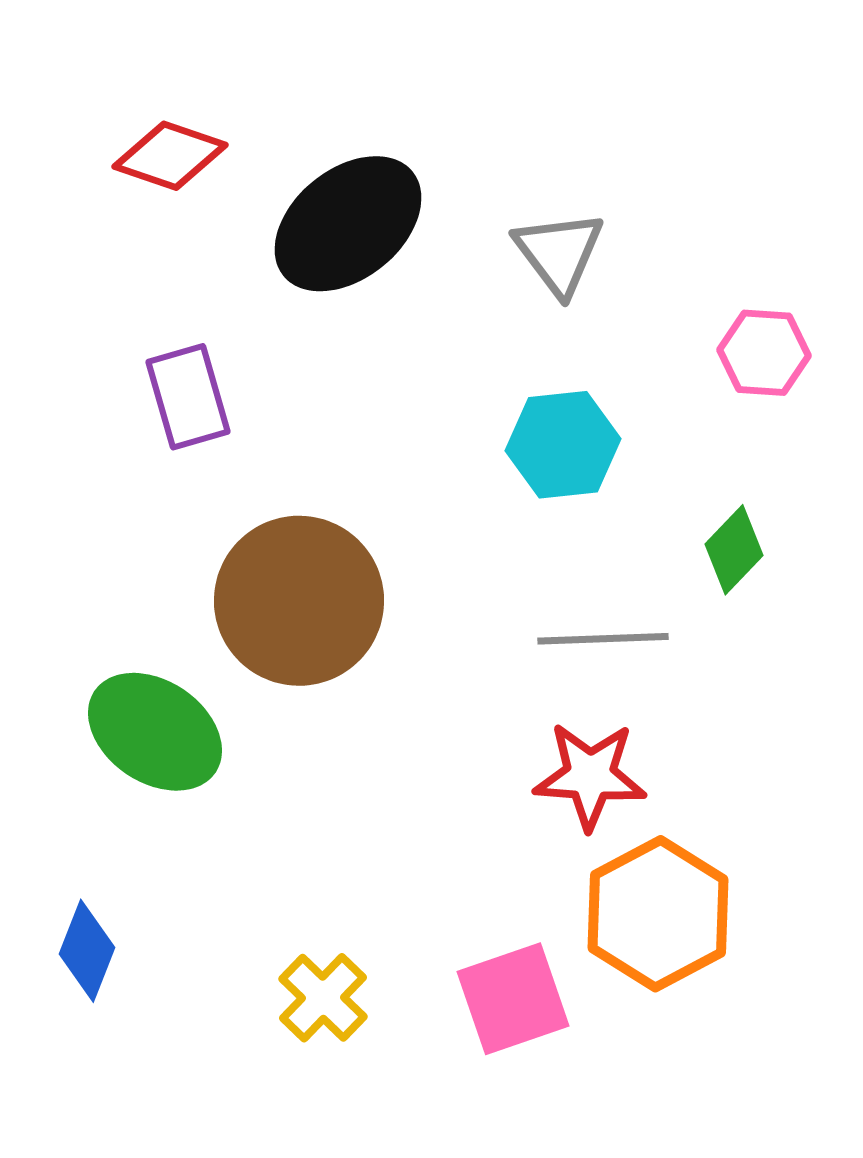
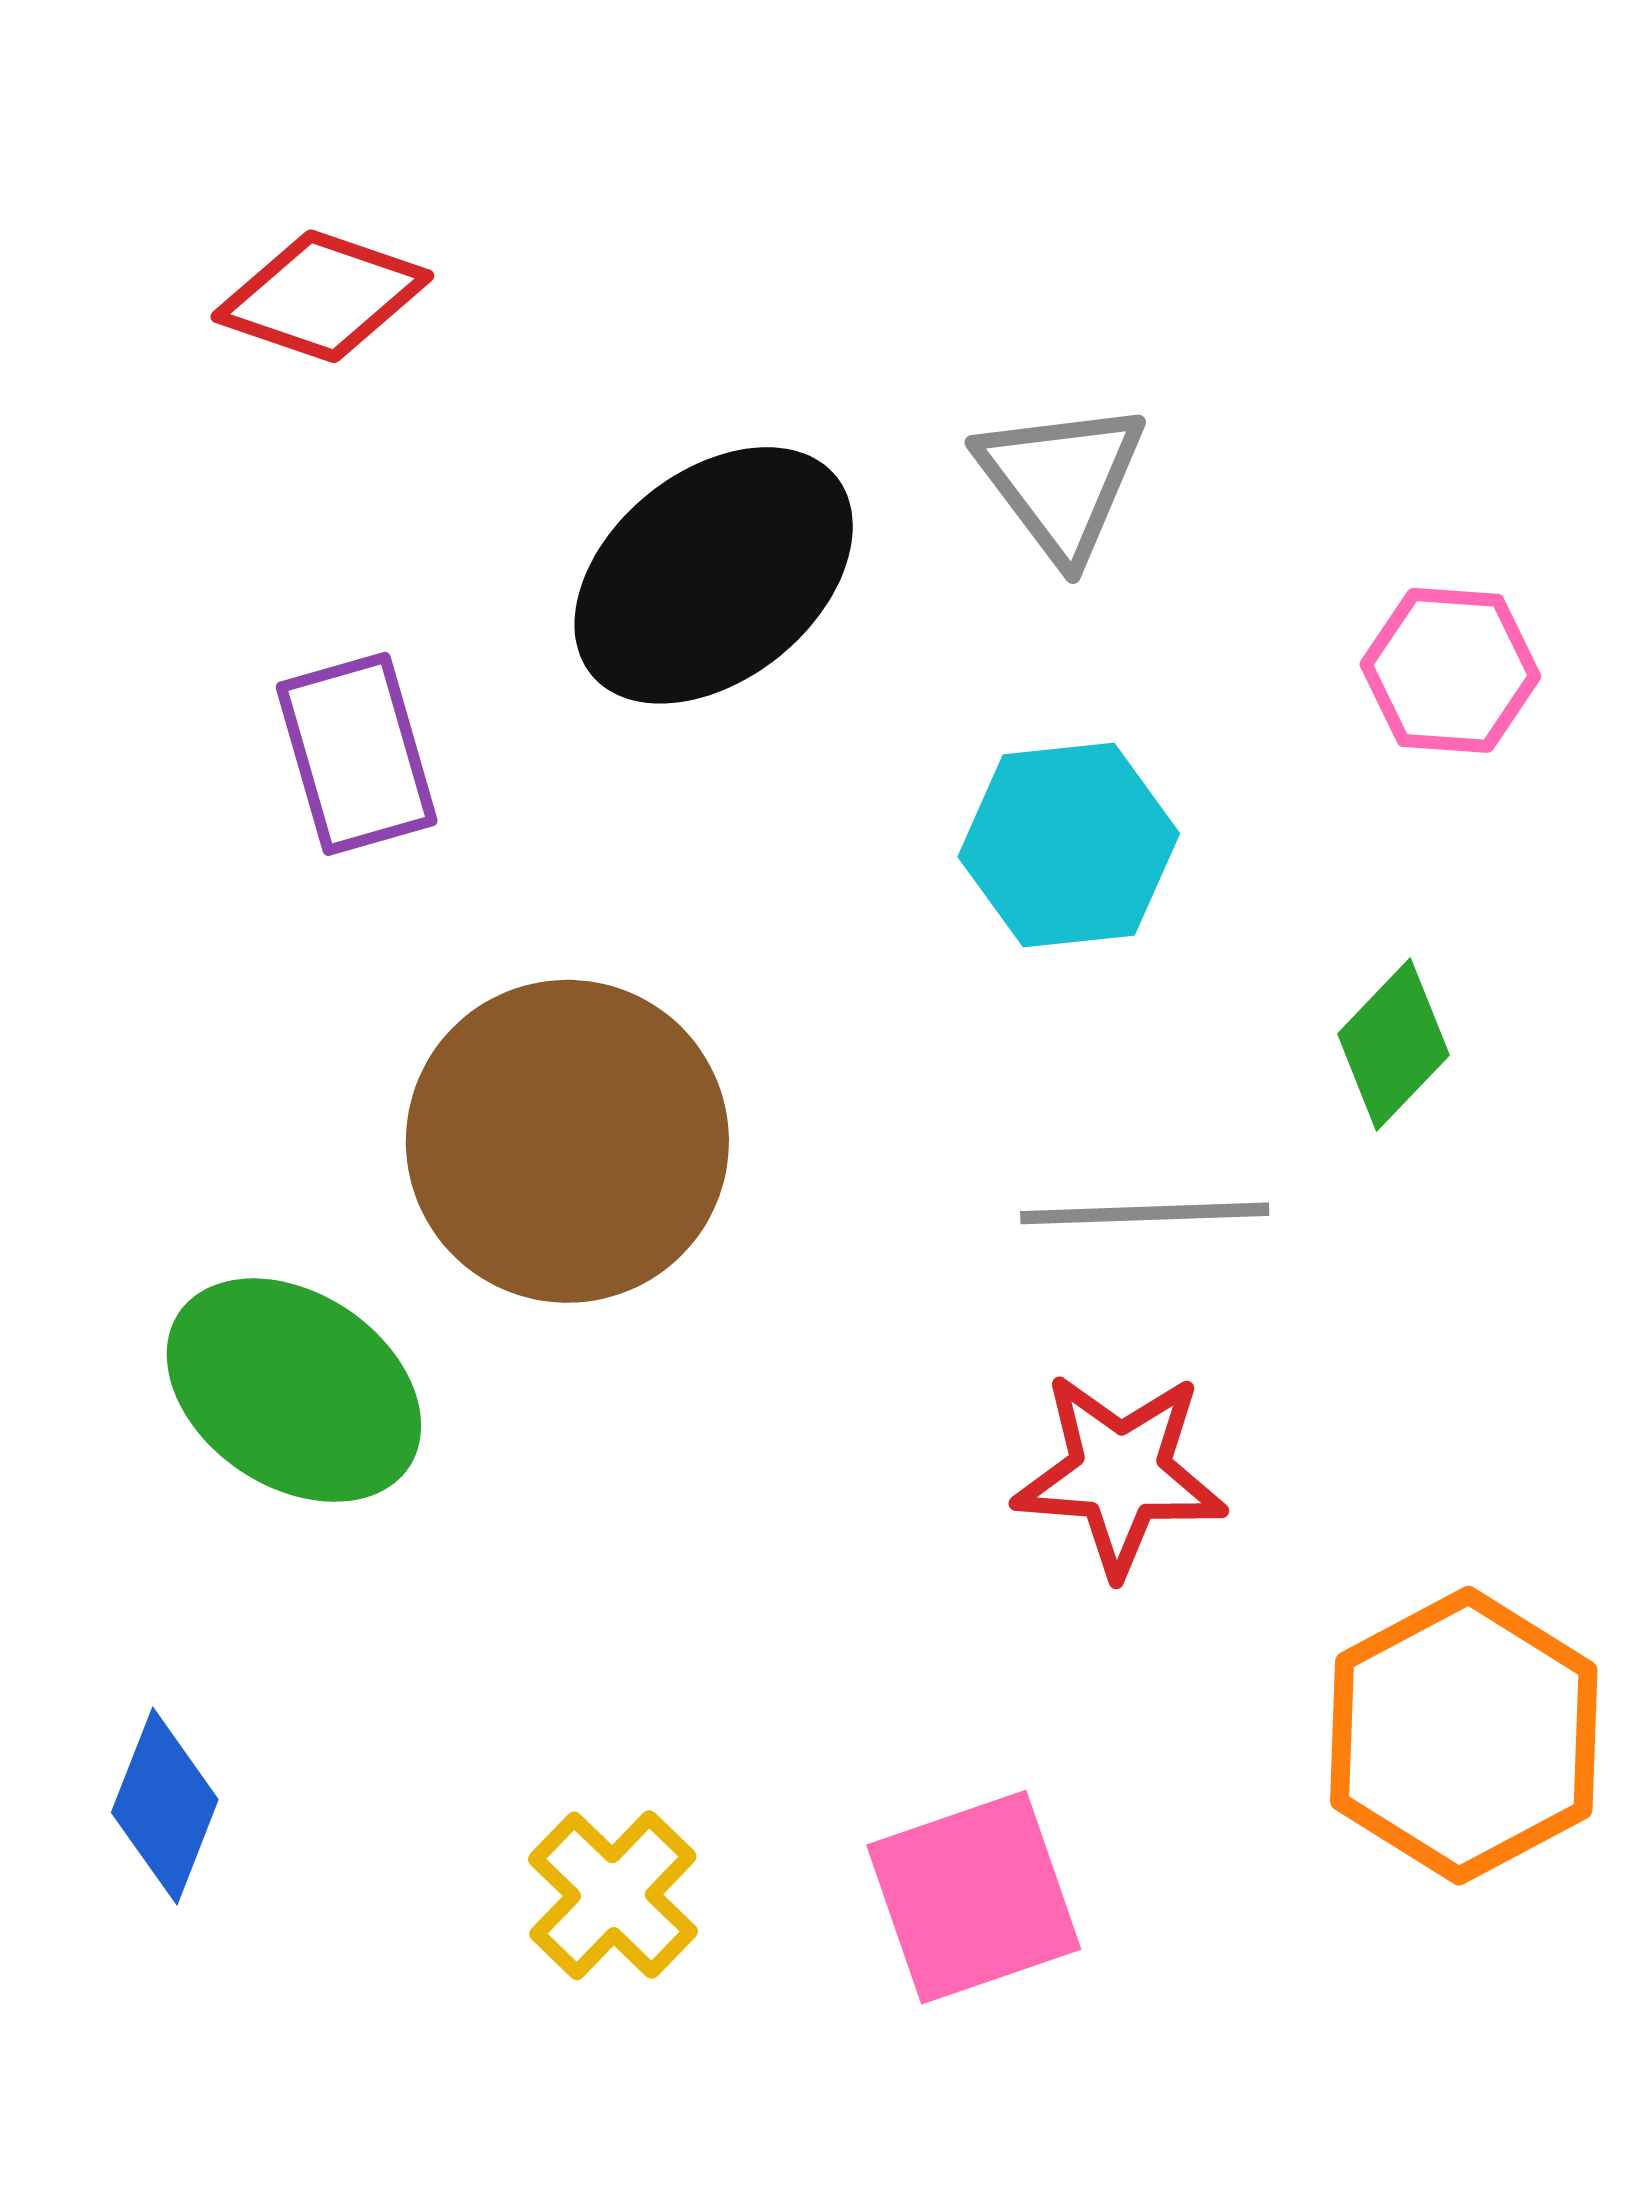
black ellipse: (348, 224) -> (714, 575), moved
orange hexagon: (658, 914) -> (1464, 1736), moved

